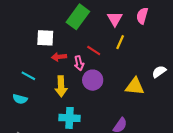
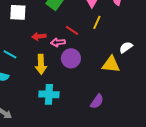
white square: (45, 38) -> (18, 12), moved
pink arrow: (79, 63) -> (58, 42), turned 96
white semicircle: (159, 72) -> (126, 47), moved

